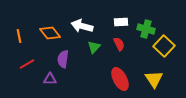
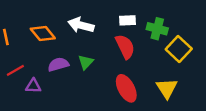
red semicircle: (119, 44) -> (125, 47), size x1.5
green triangle: (94, 47) -> (86, 62), moved
purple semicircle: (63, 59) -> (58, 64), turned 66
purple triangle: (50, 79) -> (33, 86), moved

